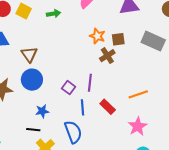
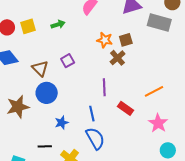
yellow square: (24, 11) -> (28, 26), turned -35
gray rectangle: (153, 41) -> (159, 23), moved
purple square: (69, 88) -> (68, 61), moved, turned 32
blue line: (82, 107) -> (92, 114), moved
black line: (33, 130) -> (45, 146), moved

